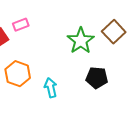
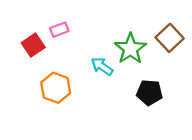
cyan arrow: (51, 88) -> (102, 66), moved, turned -42

